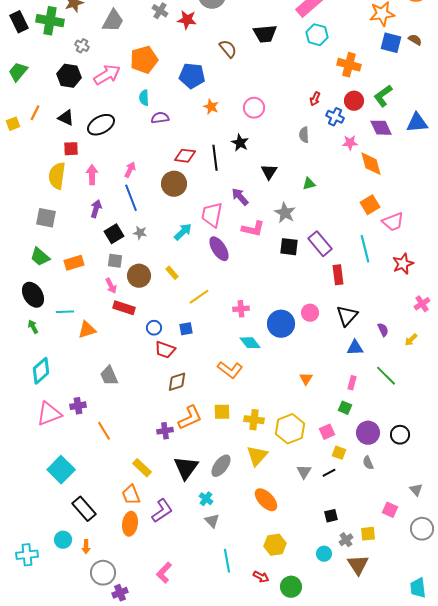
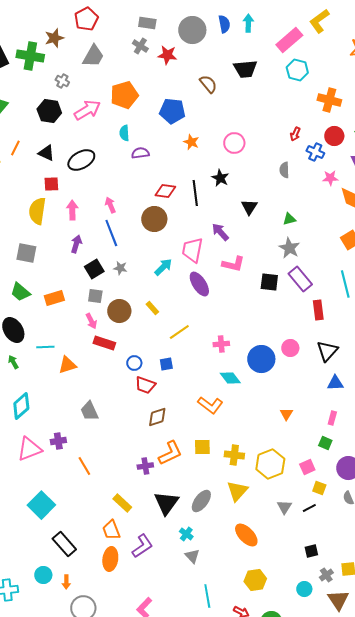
pink arrow: (130, 170) -> (110, 205), turned -49
gray star: (285, 213) -> (289, 248), moved

